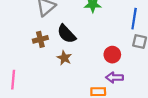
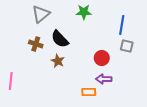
brown cross: (40, 39) -> (36, 44), turned 32

